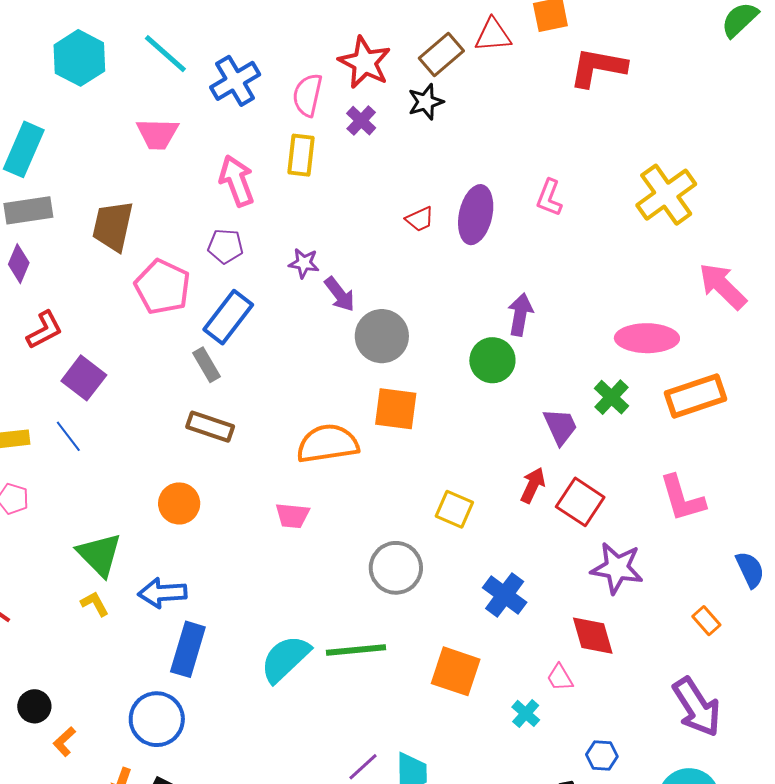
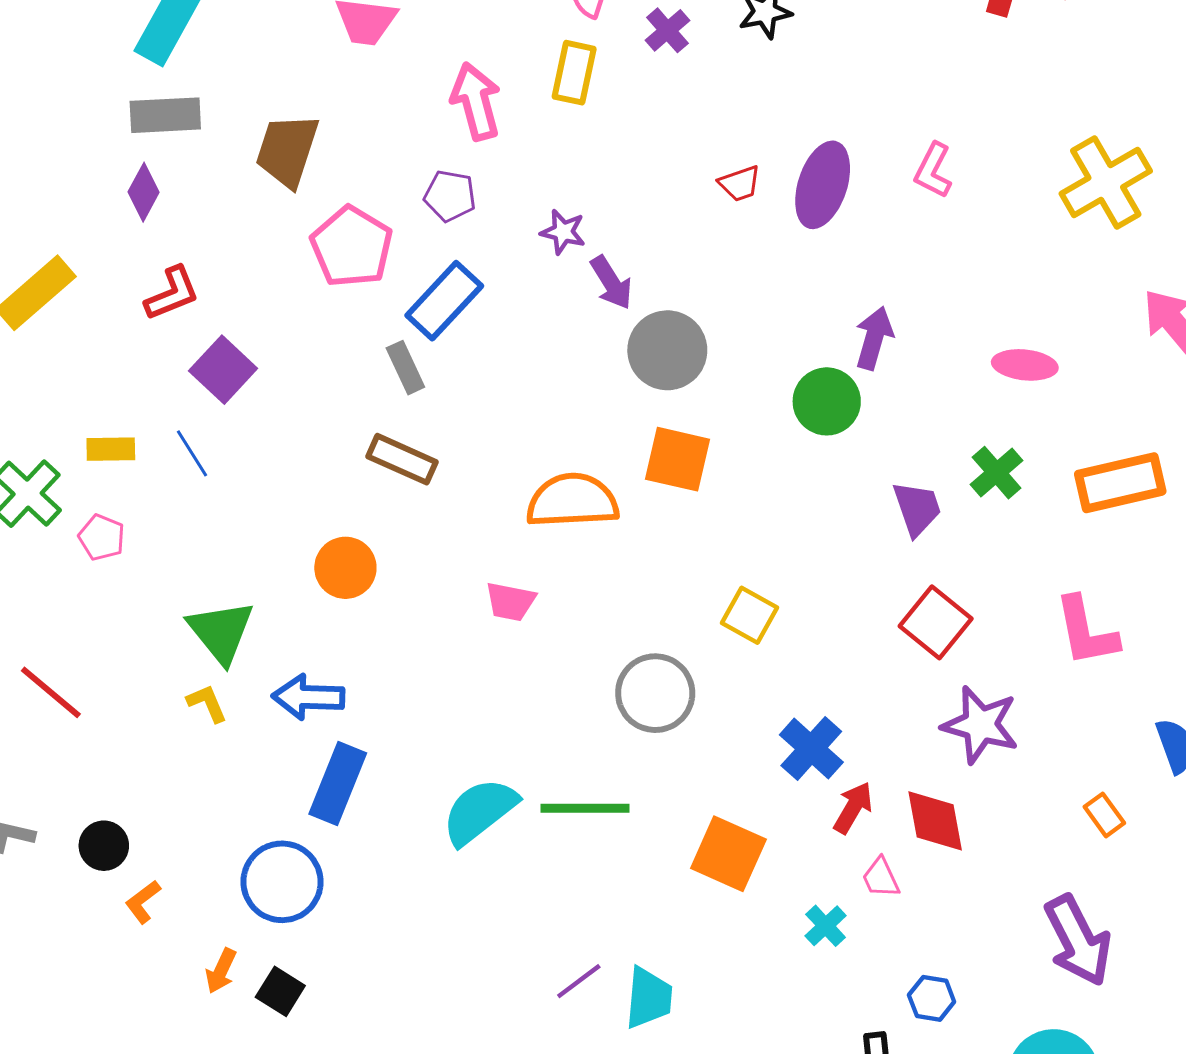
pink ellipse: (647, 338) -> (1025, 365), moved, size x0.7
red arrow: (533, 485) -> (853, 808), moved

